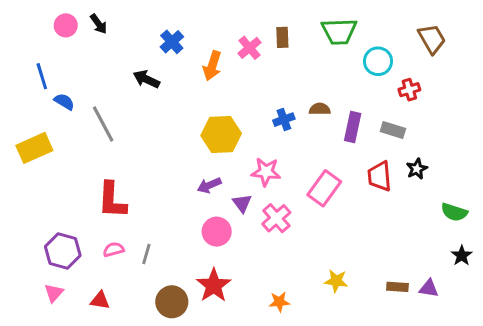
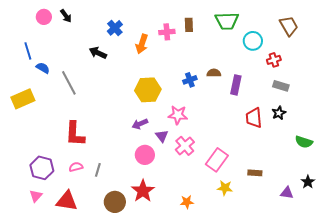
pink cross: (250, 48) -> (167, 32), turned 35
gray rectangle: (393, 130) -> (281, 86), moved
pink rectangle: (324, 188) -> (217, 160), moved
black star: (462, 255) -> (308, 182), moved
brown rectangle: (397, 287) -> (255, 173), moved
red triangle: (100, 300) -> (67, 201), size x1.6

